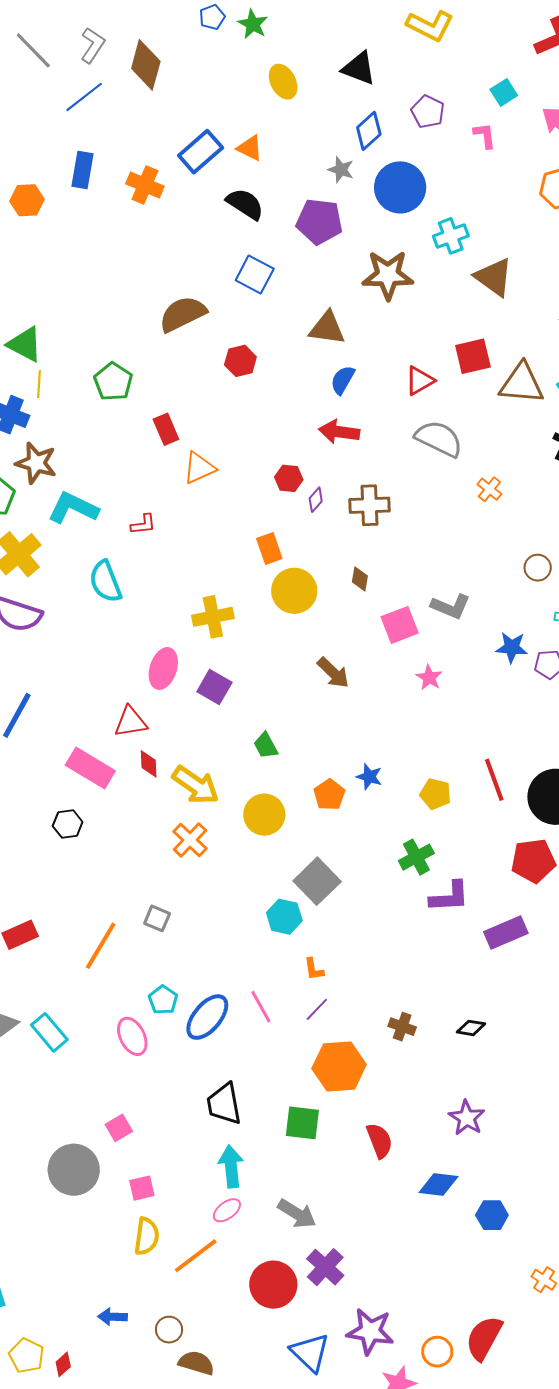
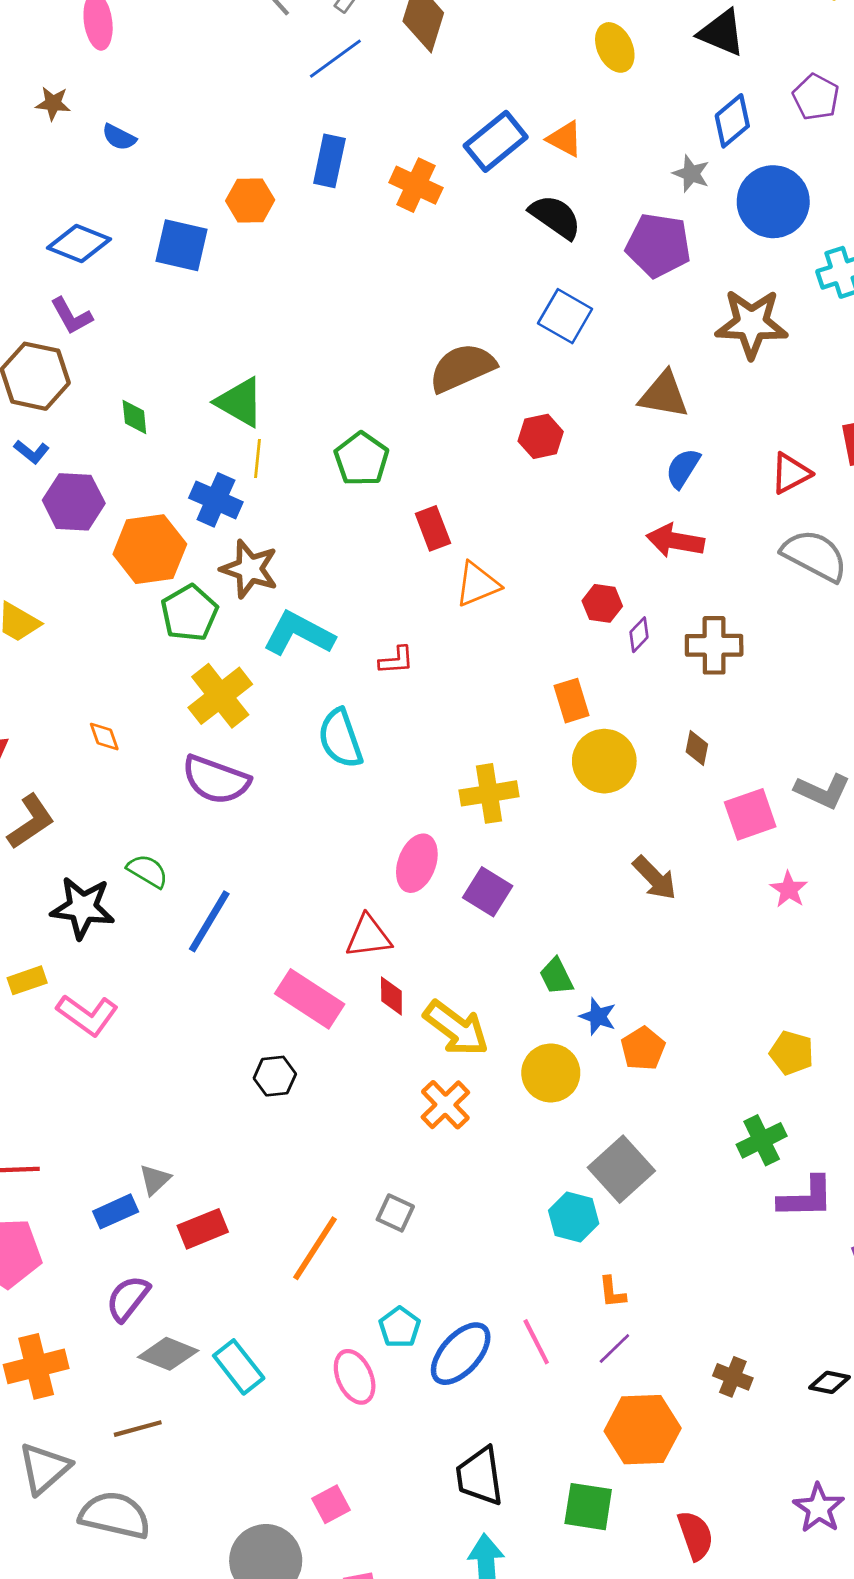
blue star: (369, 777) -> (598, 1017), moved

